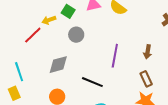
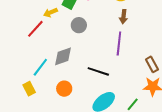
brown arrow: (148, 52) -> (123, 17), moved
cyan line: (19, 72) -> (40, 67), moved, turned 60
yellow rectangle: (14, 93) -> (29, 89), moved

